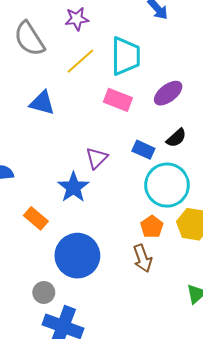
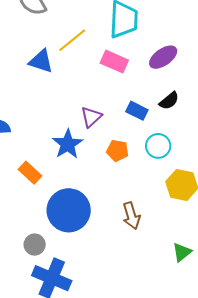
yellow line: (80, 61) -> (72, 40), moved
cyan circle: (167, 185) -> (158, 146), size x0.6
orange pentagon: (152, 227) -> (117, 151), moved, turned -30

